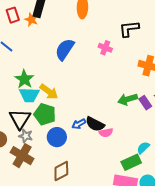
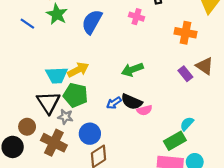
green star: (24, 79) -> (57, 14), moved
yellow arrow: (49, 92) -> (78, 70), turned -60
green arrow: (128, 99) -> (132, 70), moved
gray star: (26, 136) -> (65, 117), moved
blue circle: (57, 137) -> (90, 134), moved

